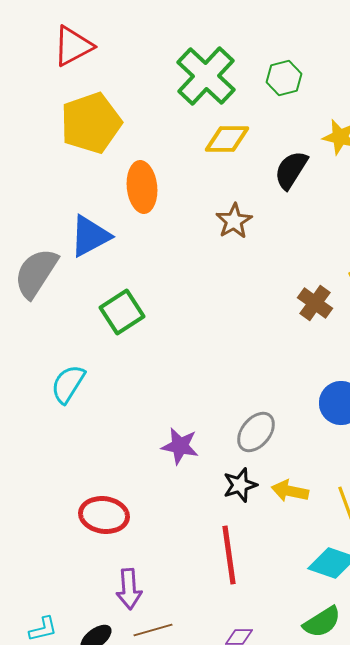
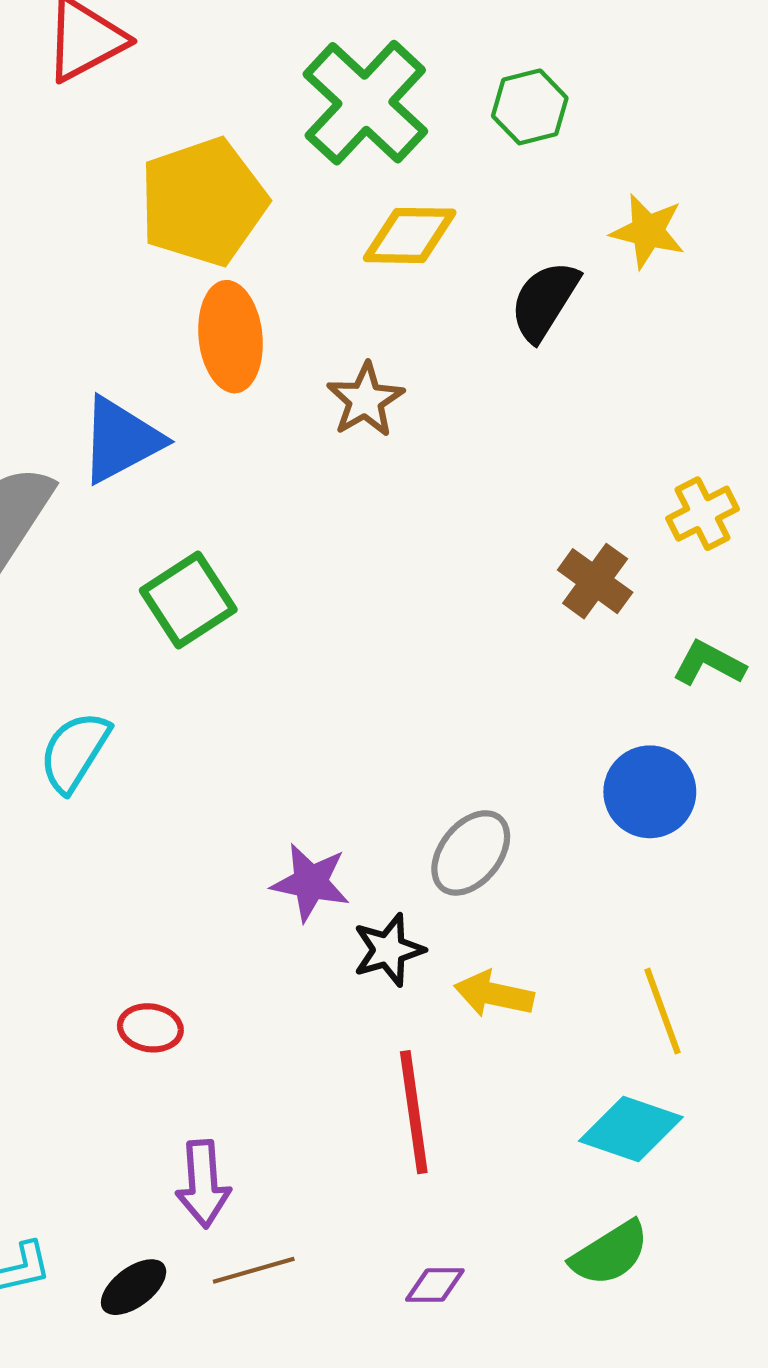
yellow pentagon: (91, 123) -> (203, 202), moved
brown star: (234, 221) -> (365, 400), moved
black star: (240, 485) -> (389, 950), moved
yellow arrow: (290, 491) -> (494, 994), moved
red ellipse: (104, 515) -> (150, 1028), size x0.6

